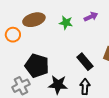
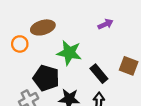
green star: (66, 23) -> (69, 53), moved, size x1.6

